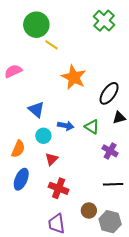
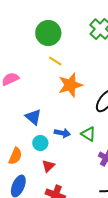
green circle: (36, 25) -> (48, 33), moved
yellow line: (52, 45) -> (55, 61), moved
orange star: (74, 77) -> (70, 85), turned 30

